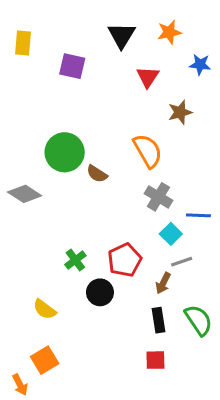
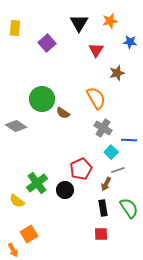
purple square: (72, 66) -> (47, 43), turned 36
green cross: (75, 260) -> (37, 183), moved, size x1.5
yellow semicircle: (45, 309) -> (17, 201), moved

